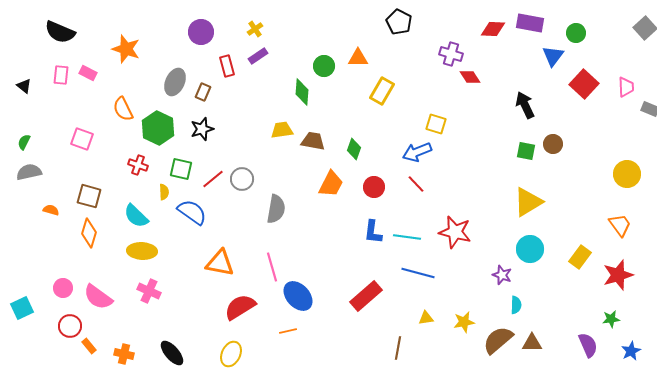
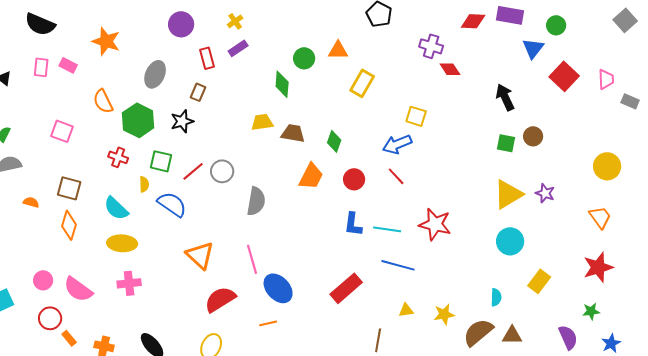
brown rectangle: (203, 92) -> (198, 92), moved
yellow rectangle: (580, 257) -> (539, 281), moved
orange triangle: (220, 263) -> (200, 255), turned 32
purple star: (502, 275) -> (545, 193), moved
pink cross: (149, 291) -> (129, 283), turned -30

